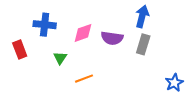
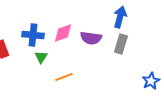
blue cross: (45, 25) -> (33, 35), moved

